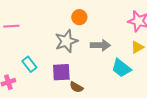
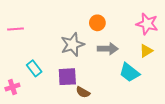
orange circle: (79, 17) -> (97, 23), moved

